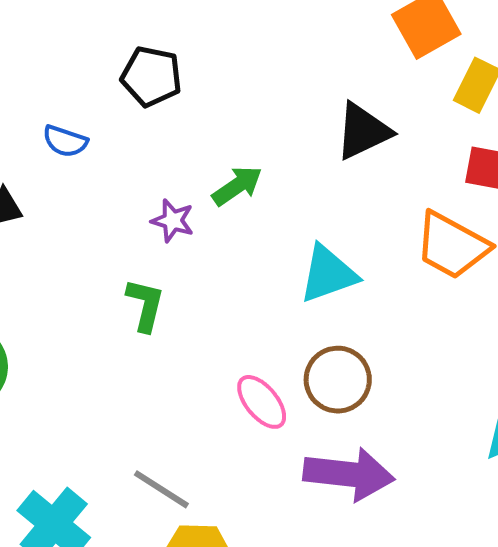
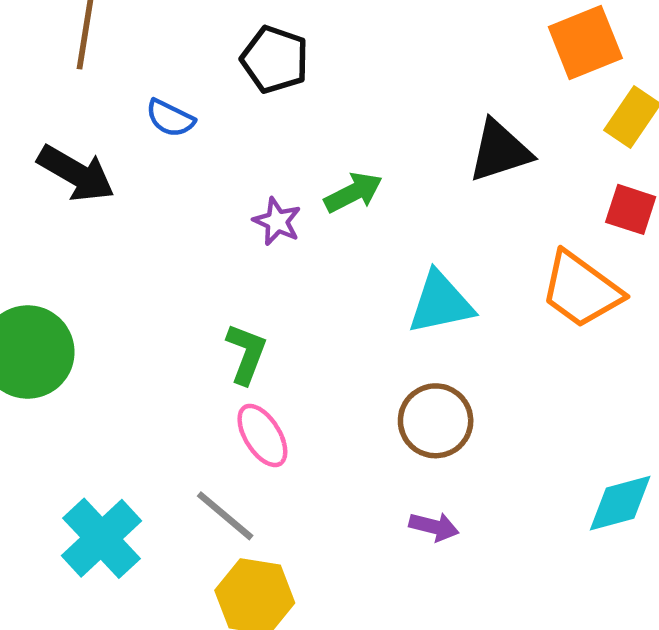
green L-shape: (145, 305) -> (246, 354), moved
pink ellipse: (262, 402) -> (262, 435), moved
purple arrow: (349, 474) -> (434, 527), size x0.5

